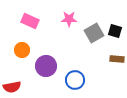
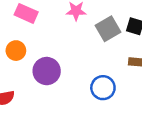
blue circle: (75, 80) -> (103, 88), moved

